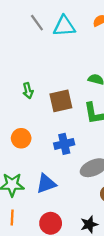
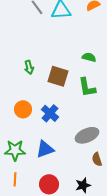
brown square: (61, 101) -> (58, 76), turned 30
blue cross: (64, 144) -> (50, 113), moved, turned -36

